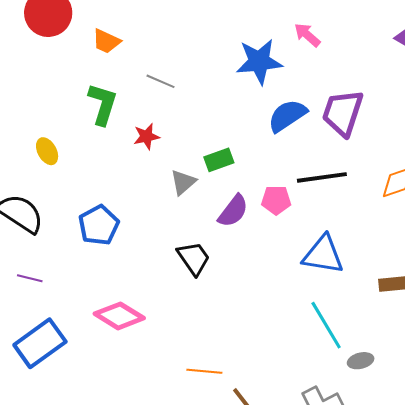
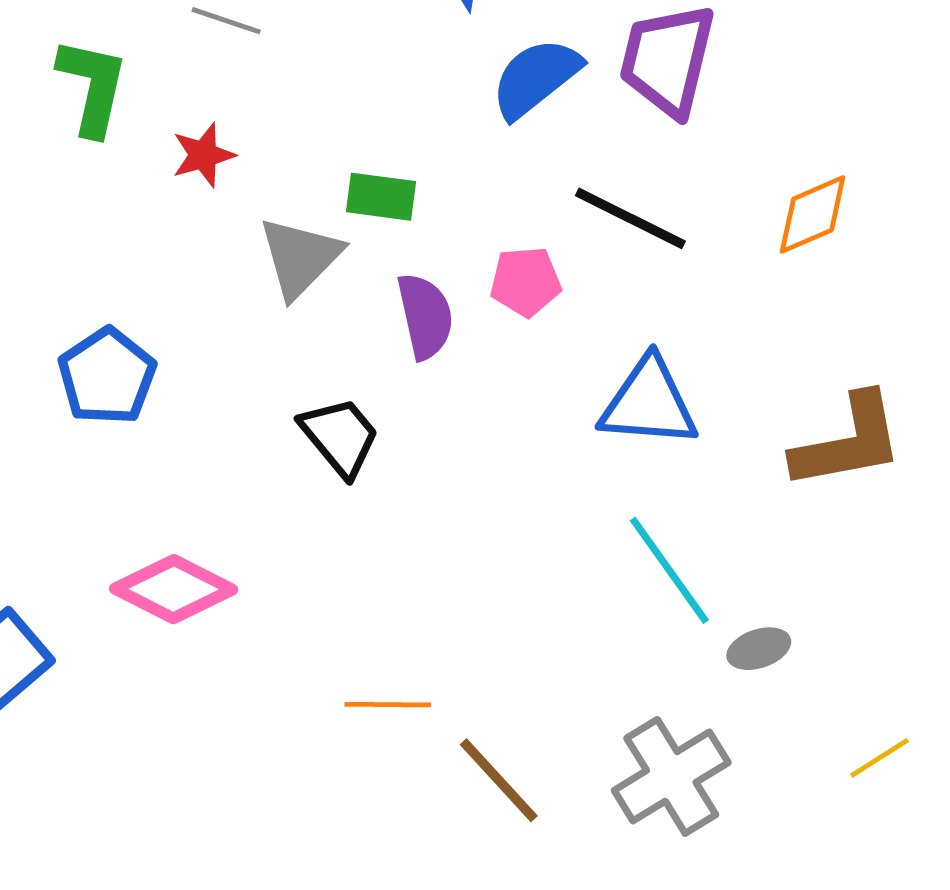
green rectangle: (219, 160) -> (381, 197), turned 32
black line: (322, 177) -> (630, 218), turned 39
gray triangle: (183, 182) -> (300, 257), size x1.4
purple semicircle: (233, 211) -> (425, 316), turned -45

